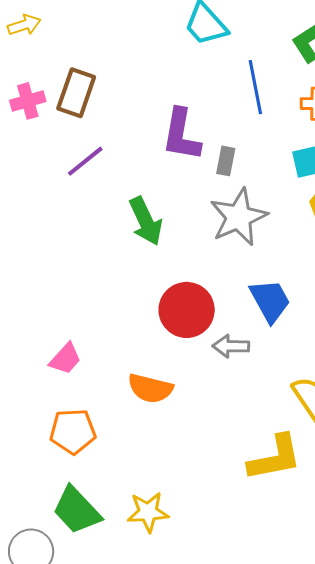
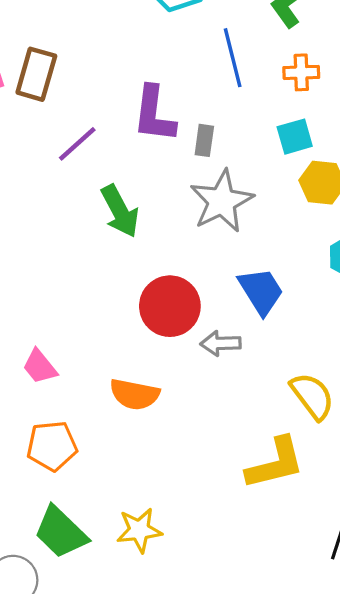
purple line: (85, 161) -> (77, 144), moved
pink trapezoid: (65, 359) -> (40, 367), turned 102

